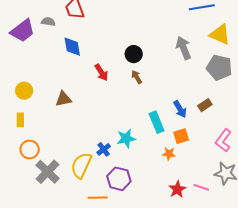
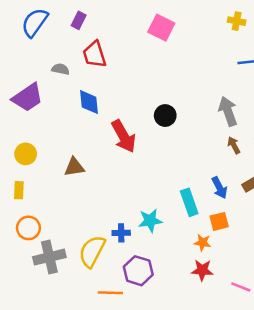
purple trapezoid: (23, 31) -> (28, 98), moved
red arrow: (101, 72) -> (124, 136), size x1.5
brown arrow: (137, 77) -> (234, 145), moved
blue cross: (104, 149) -> (121, 233), turned 32
gray cross: (48, 172) -> (49, 257), turned 30
red star: (177, 189) -> (202, 270), moved, turned 30

